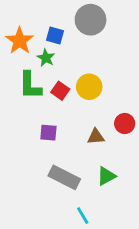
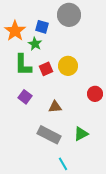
red square: (60, 91) -> (46, 69), turned 32
purple square: (48, 133) -> (25, 97), moved, turned 32
brown triangle: (96, 137) -> (55, 107), moved

